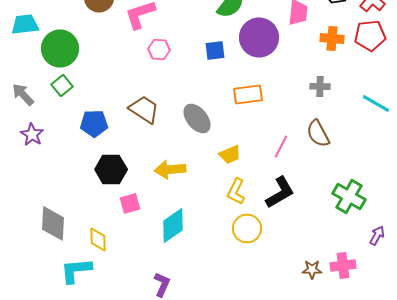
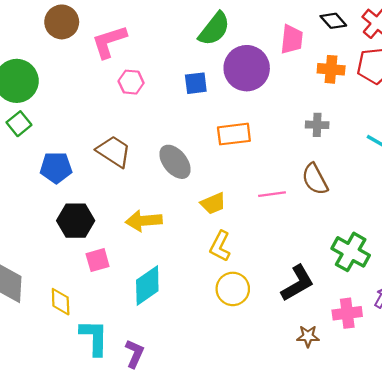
pink line: (281, 146) -> (272, 194), turned 55
black L-shape: (280, 192) -> (297, 283), moved
pink cross: (343, 265) -> (347, 313), moved
cyan L-shape: (76, 270) -> (94, 337), moved, turned 96

